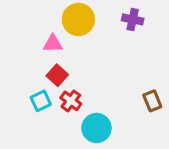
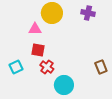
red square: (57, 75) -> (38, 50), turned -32
cyan square: (41, 101) -> (16, 67), moved

